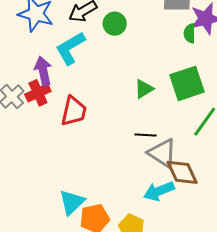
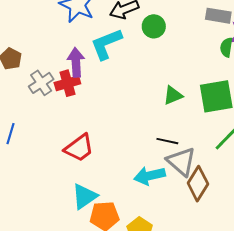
red trapezoid: (74, 111) -> (79, 148), moved, turned 32
brown diamond: (182, 172) -> (198, 184), turned 48
cyan arrow: (159, 191) -> (150, 176), moved

